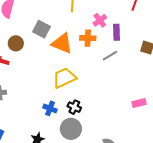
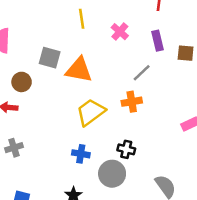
purple rectangle: (117, 32) -> (158, 41), moved
orange cross: (88, 38) -> (132, 102), moved
black cross: (74, 107) -> (126, 149), moved

